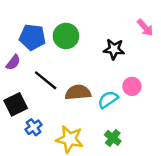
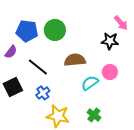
black star: (114, 49) -> (110, 41), moved
brown semicircle: (78, 92) -> (75, 60), moved
blue cross: (34, 127) -> (43, 93), moved

